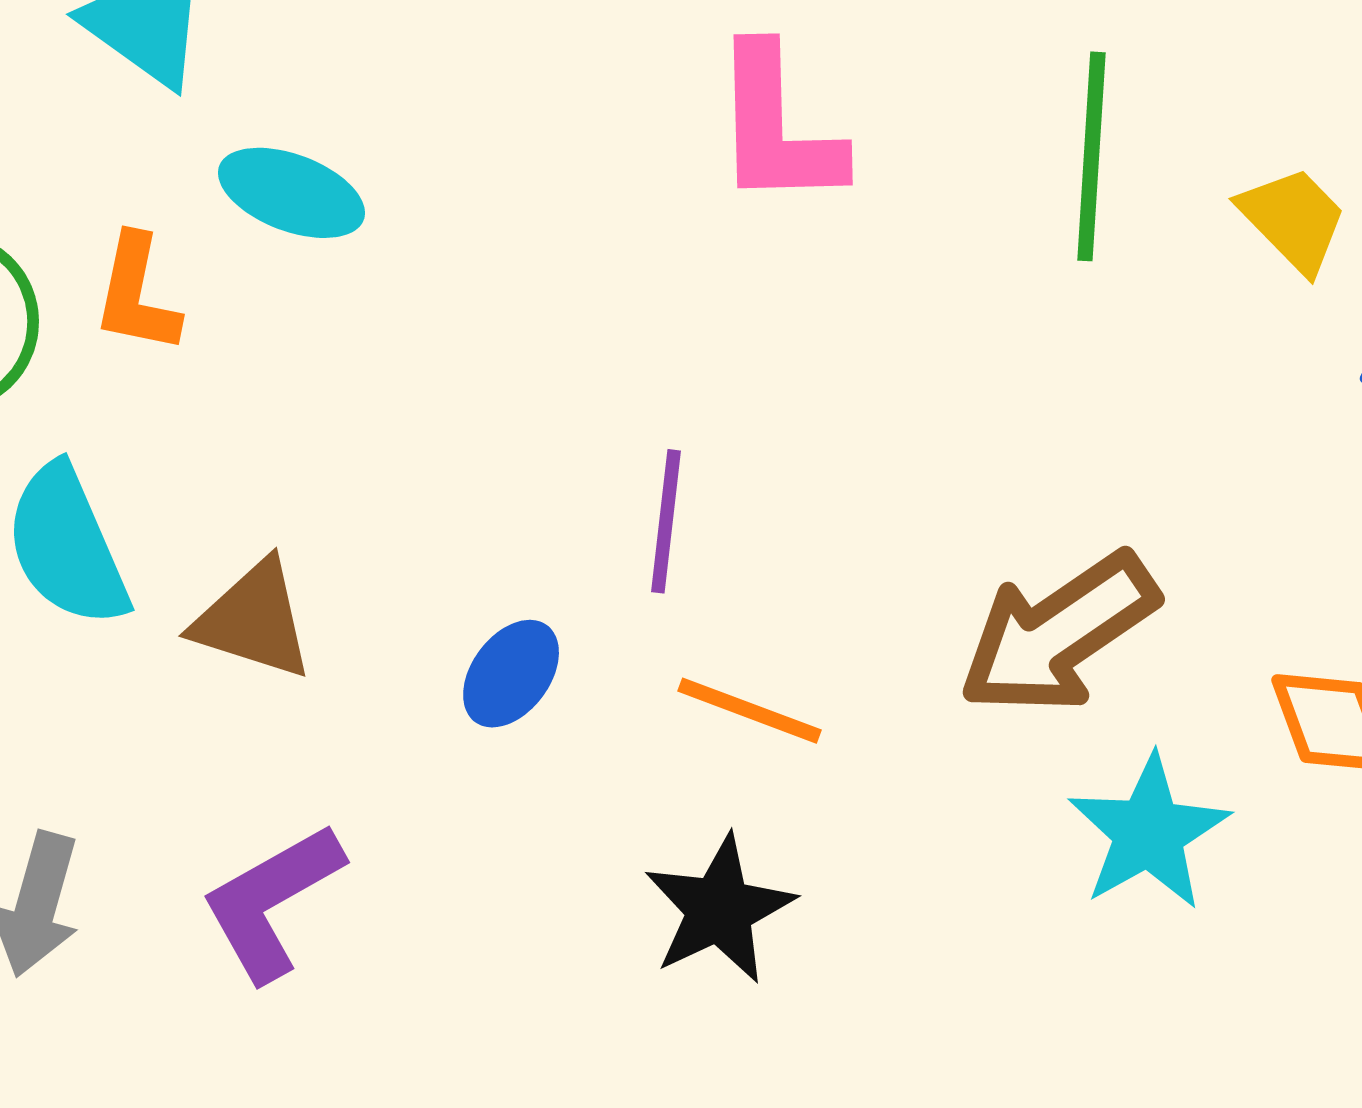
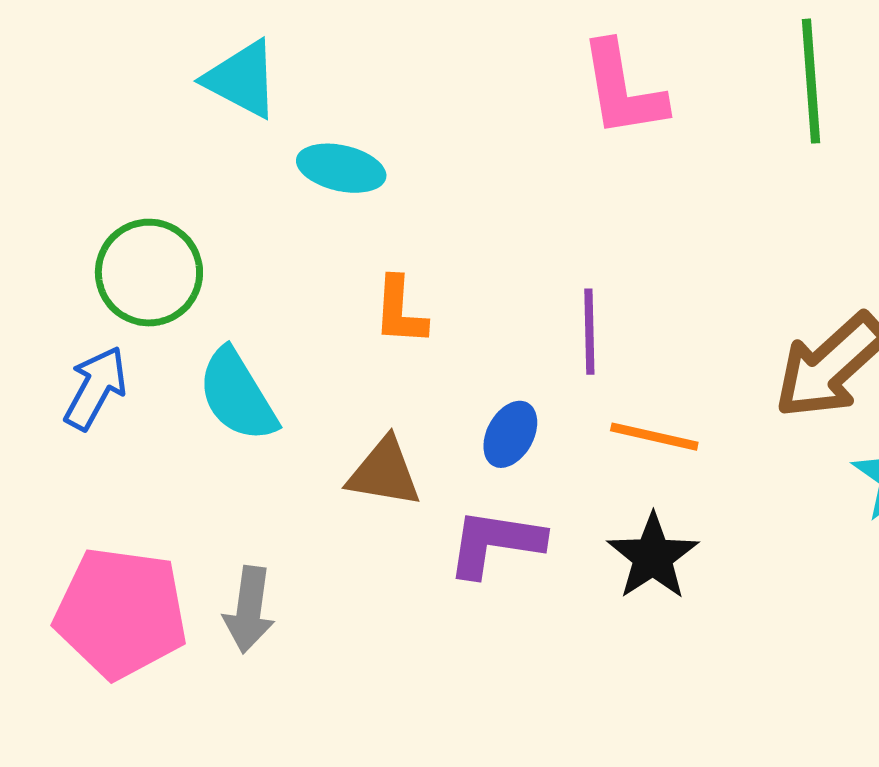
orange L-shape: (137, 294) -> (400, 311), moved
brown triangle: (253, 620) -> (384, 473), moved
purple L-shape: (272, 902) -> (495, 543), moved, turned 46

